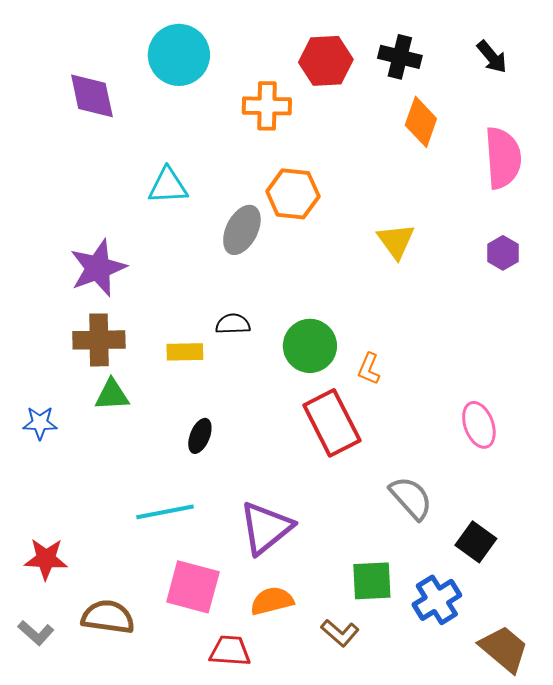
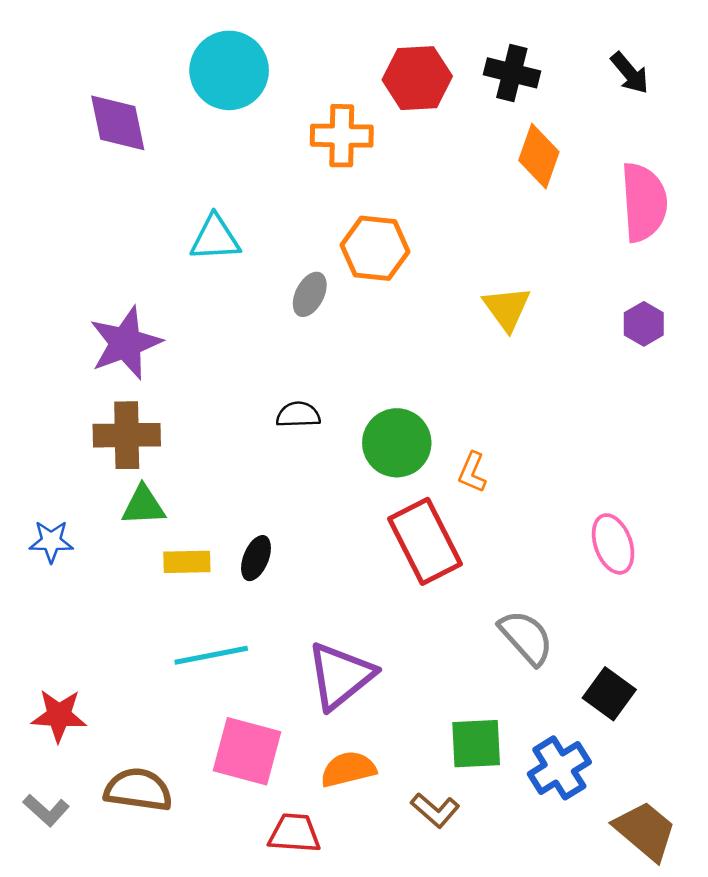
gray ellipse: (242, 230) -> (310, 294), size x0.7
yellow rectangle: (185, 352) -> (187, 562), moved

